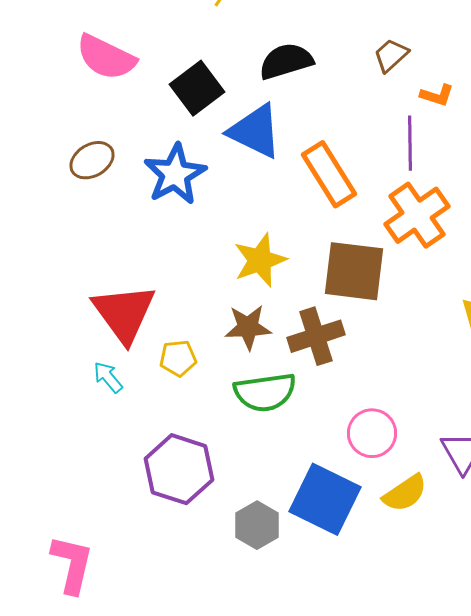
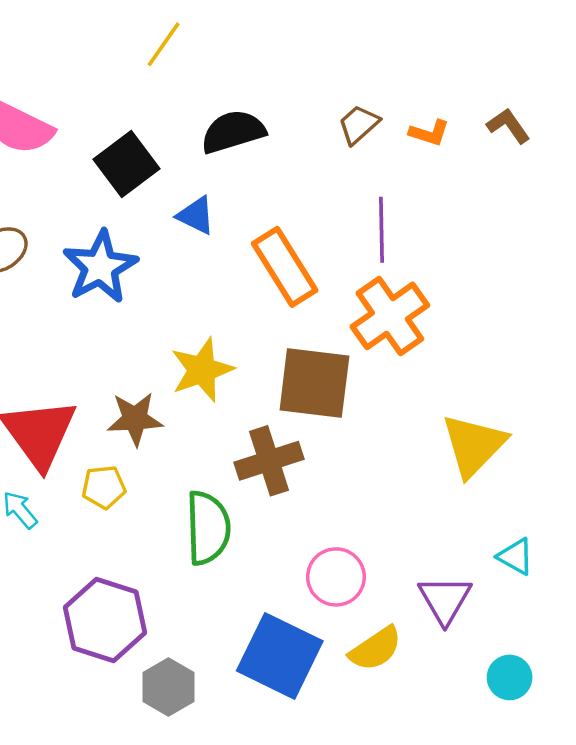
orange L-shape: (437, 95) -> (429, 133), moved
blue triangle: (255, 131) -> (196, 215), size x0.6
brown star: (248, 327) -> (135, 419), moved
green semicircle: (265, 392) -> (208, 528), turned -84
gray hexagon: (257, 525) -> (168, 687), moved

